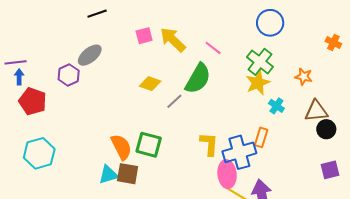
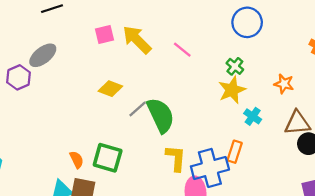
green cross: (260, 62) -> (235, 66), size x0.6
green semicircle: (198, 79) -> (161, 115), moved, turned -56
orange semicircle: (121, 147) -> (77, 160), size x0.6

